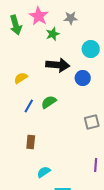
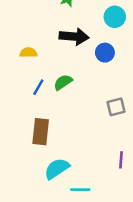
yellow semicircle: (21, 78) -> (28, 53), turned 32
brown rectangle: (31, 142) -> (41, 132), size x1.5
cyan semicircle: (44, 172) -> (57, 169), size x1.5

